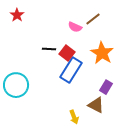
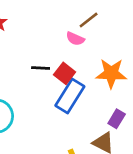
brown line: (93, 19) -> (89, 20), moved
orange star: (102, 53) -> (111, 73), turned -30

